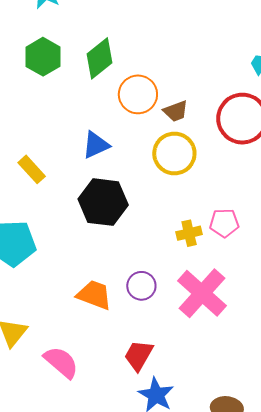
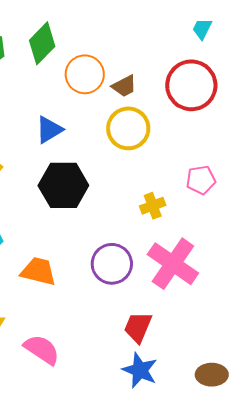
pink pentagon: (224, 223) -> (201, 180), moved
purple circle: (141, 286) -> (112, 264), size x1.4
orange trapezoid: (94, 295) -> (38, 271), moved
red trapezoid: (139, 355) -> (138, 327), moved

